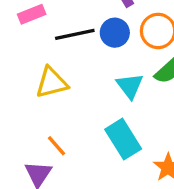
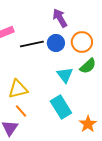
yellow triangle: (52, 83) -> (18, 89), moved

